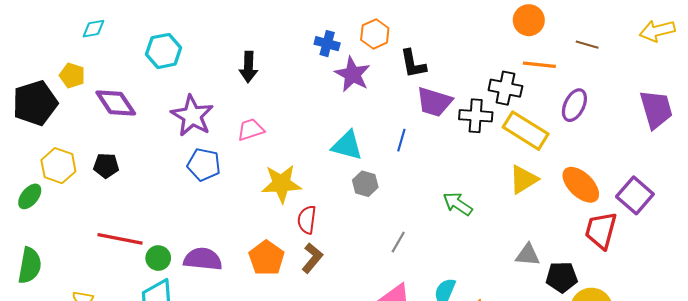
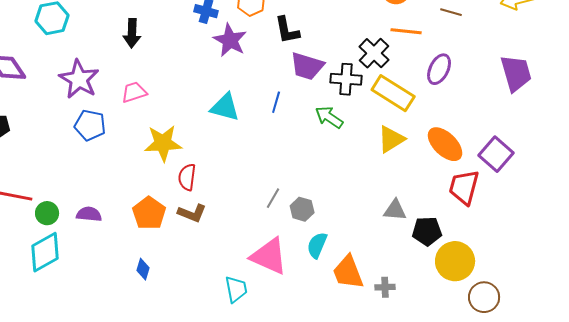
black cross: (505, 88) -> (374, 53), turned 32
gray hexagon: (365, 184) -> (302, 209), moved
green arrow: (458, 204) -> (329, 117), moved
brown L-shape: (312, 258) -> (192, 213), turned 72
purple semicircle: (203, 259) -> (89, 214), size x0.7

